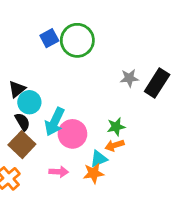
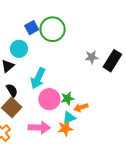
cyan circle: (29, 102) -> (19, 49), moved
cyan arrow: (55, 122) -> (38, 78), moved
green star: (116, 127) -> (67, 98), moved
pink arrow: (59, 172) -> (39, 128), size x1.5

